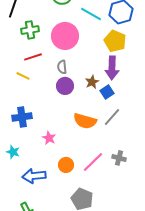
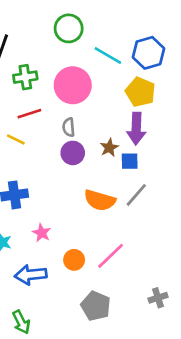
blue square: (107, 92) -> (130, 161), turned 32
pink star: (49, 138) -> (42, 233), moved
gray cross: (119, 158) -> (158, 298), moved, turned -32

